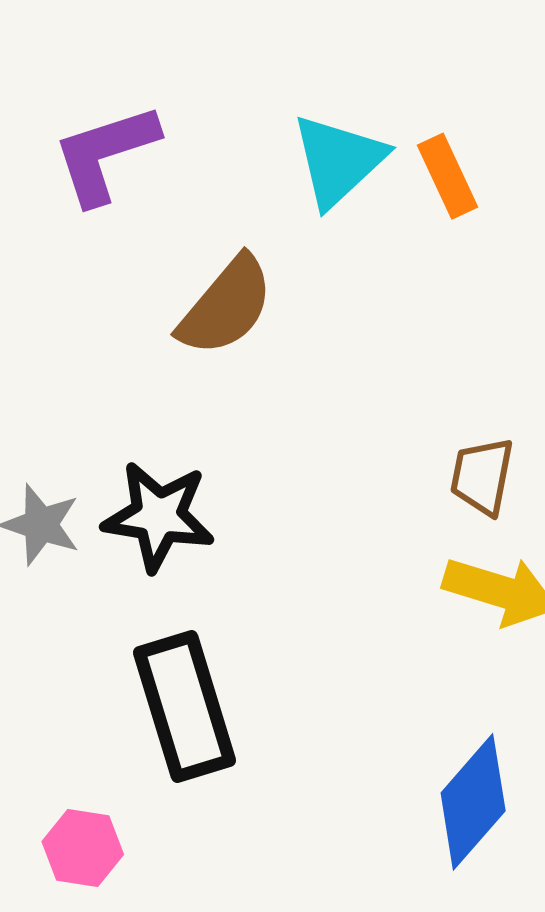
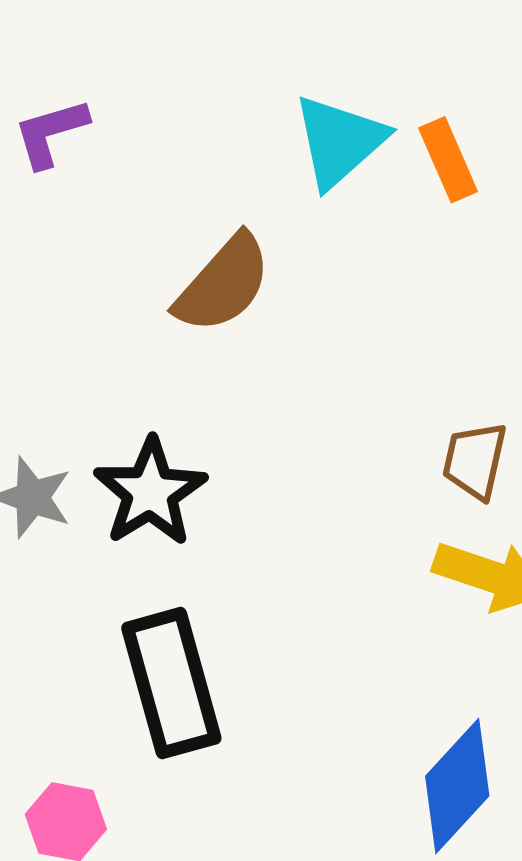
purple L-shape: (105, 154) -> (51, 133), moved, size x0.7
black star: (159, 516) -> (150, 492), turned 30

